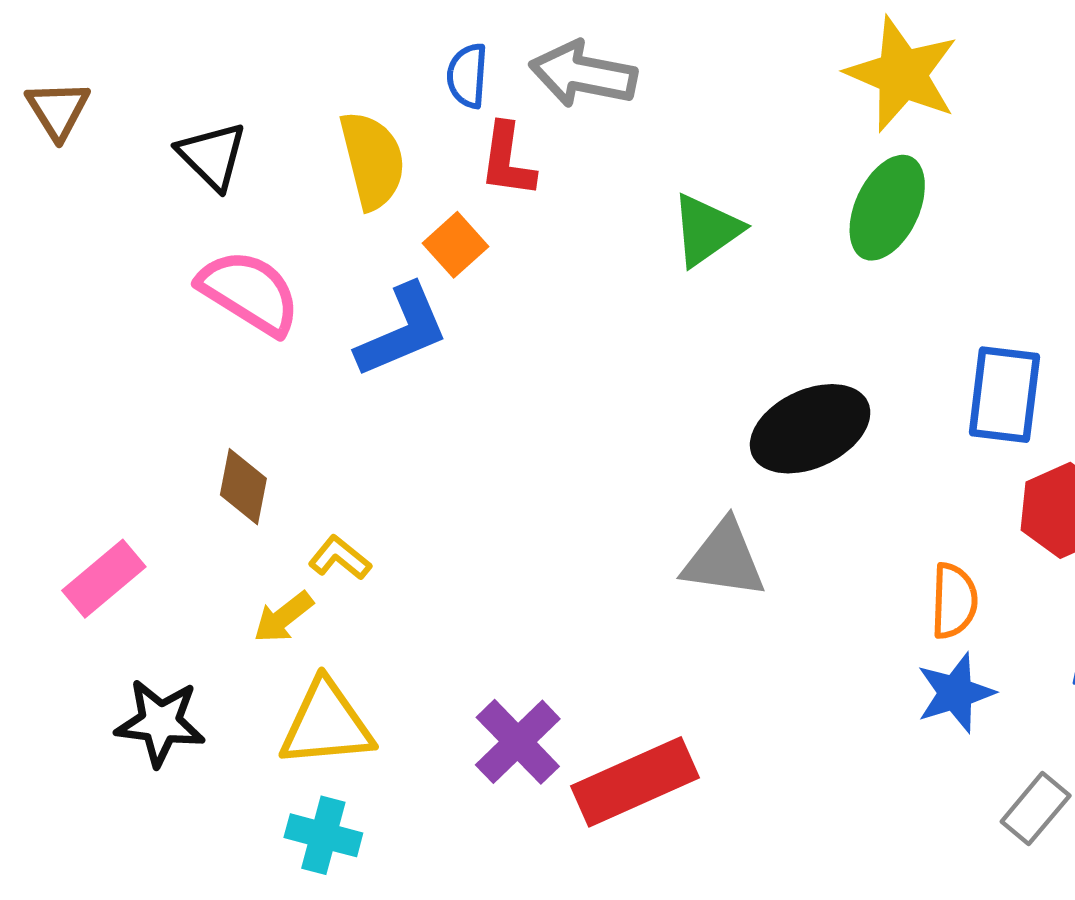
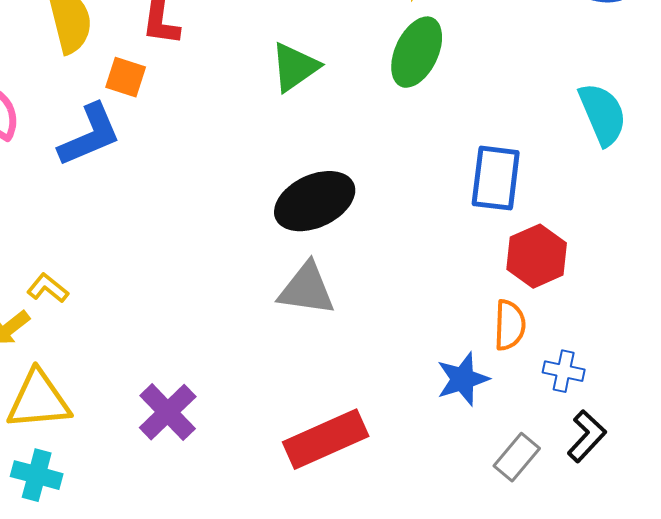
orange square: (455, 245) -> (126, 77), turned -30
black ellipse: (810, 429) -> (315, 201), moved
orange semicircle: (954, 601) -> (510, 325), moved
red rectangle: (635, 782) -> (326, 439), moved

